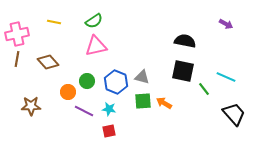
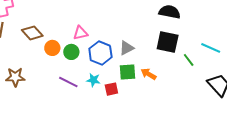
pink triangle: (96, 46) -> (80, 33), moved, size x0.7
gray triangle: (142, 77) -> (126, 48), turned -42
orange circle: (68, 92) -> (52, 48), moved
red square: (109, 131) -> (111, 89), moved

